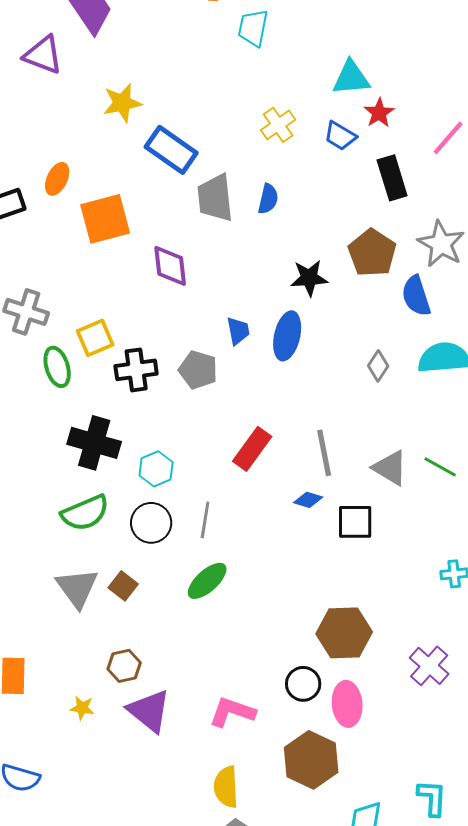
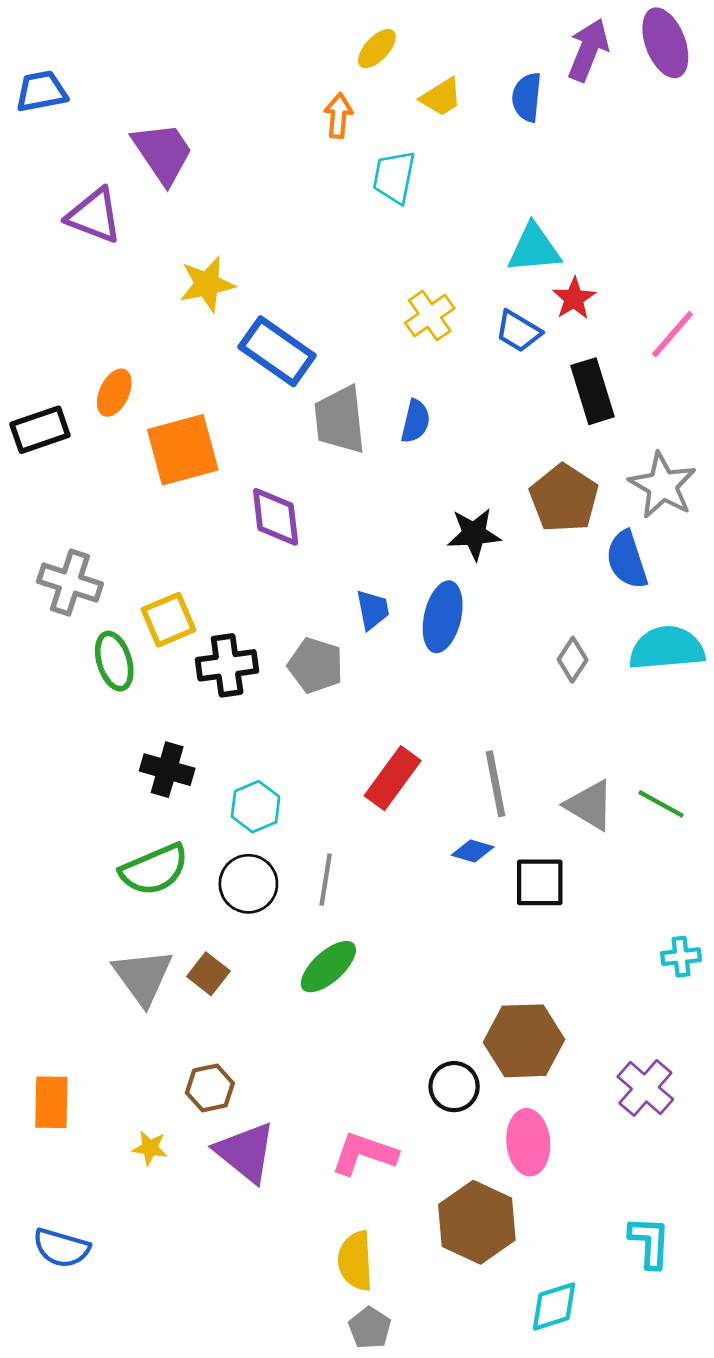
black cross: (94, 443) -> (167, 770), size x0.7
black circle: (303, 684) -> (454, 1087), moved
cyan L-shape: (432, 798) -> (650, 1242), moved

